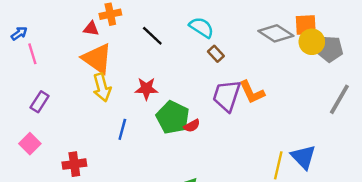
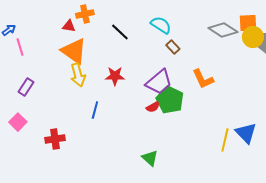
purple trapezoid: (227, 96) -> (159, 82), moved, turned -148
green pentagon: (173, 117) -> (170, 100), moved

